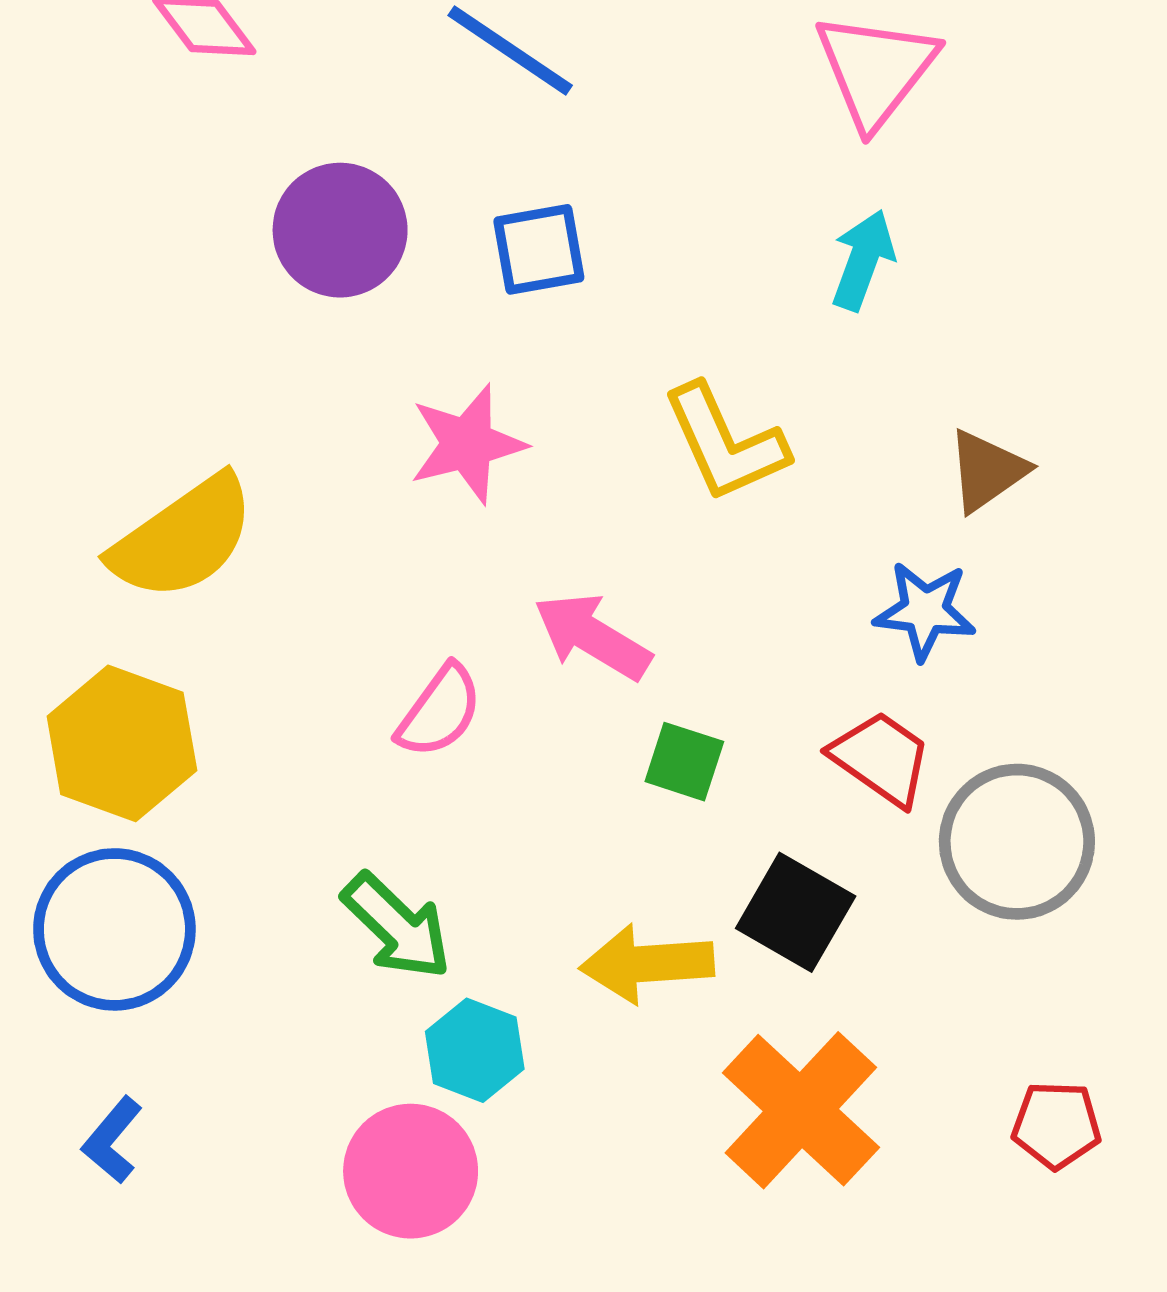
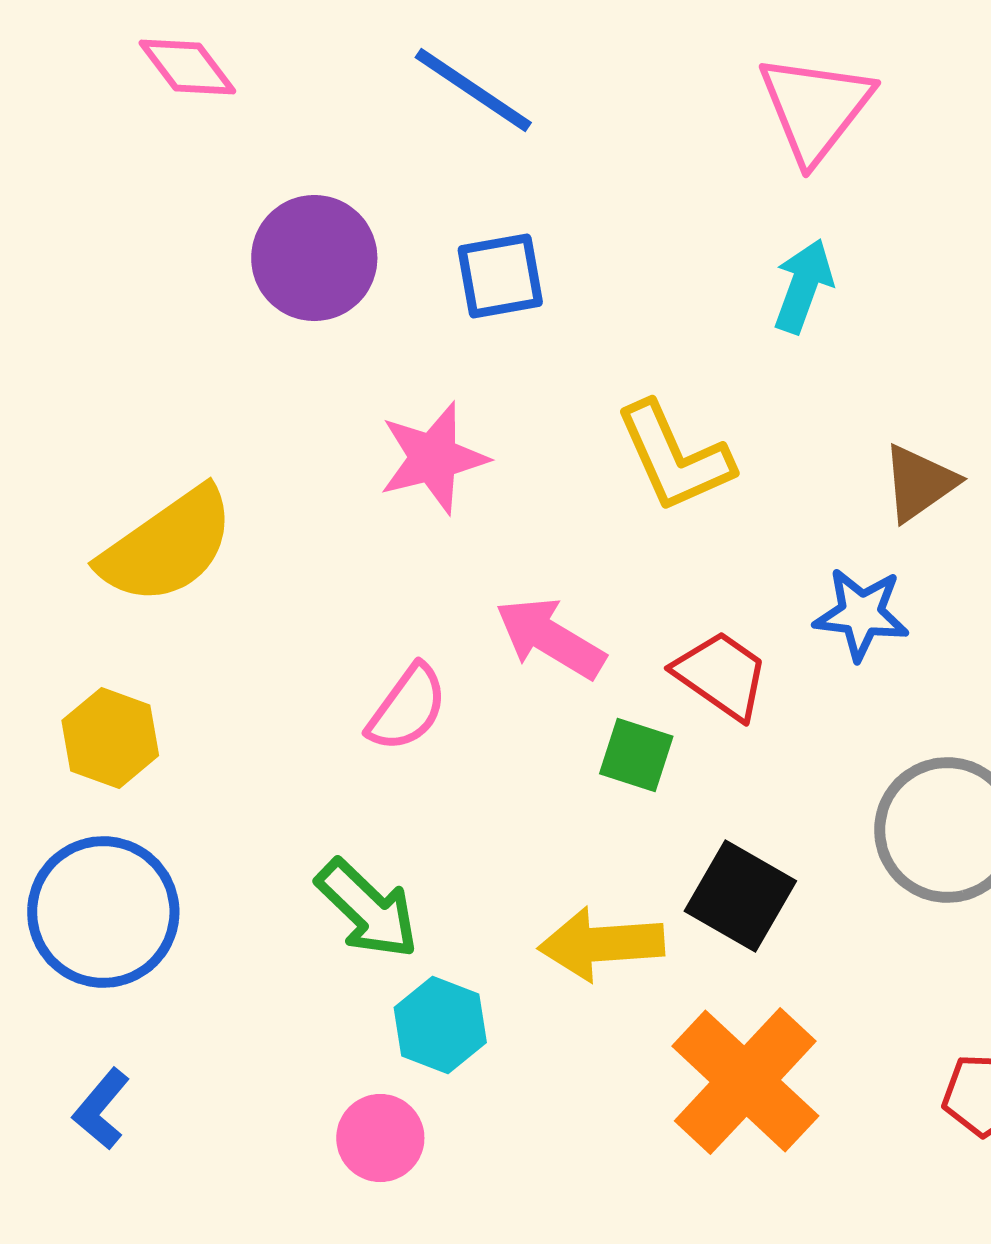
yellow hexagon: (122, 743) -> (110, 738), size x0.7
red trapezoid: (881, 758) -> (721, 675), moved
pink circle: (411, 1171) -> (380, 1138), size x0.7

